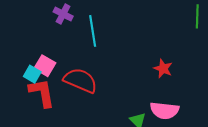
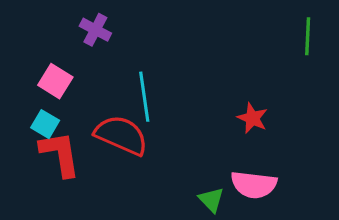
cyan line: (93, 31) -> (144, 97), moved
pink square: (45, 66) -> (55, 81), moved

